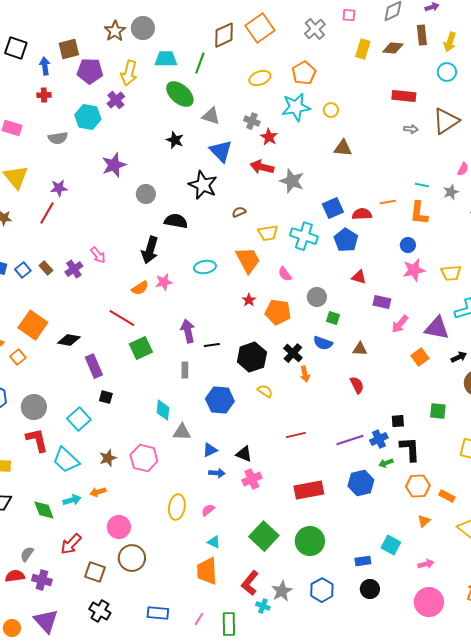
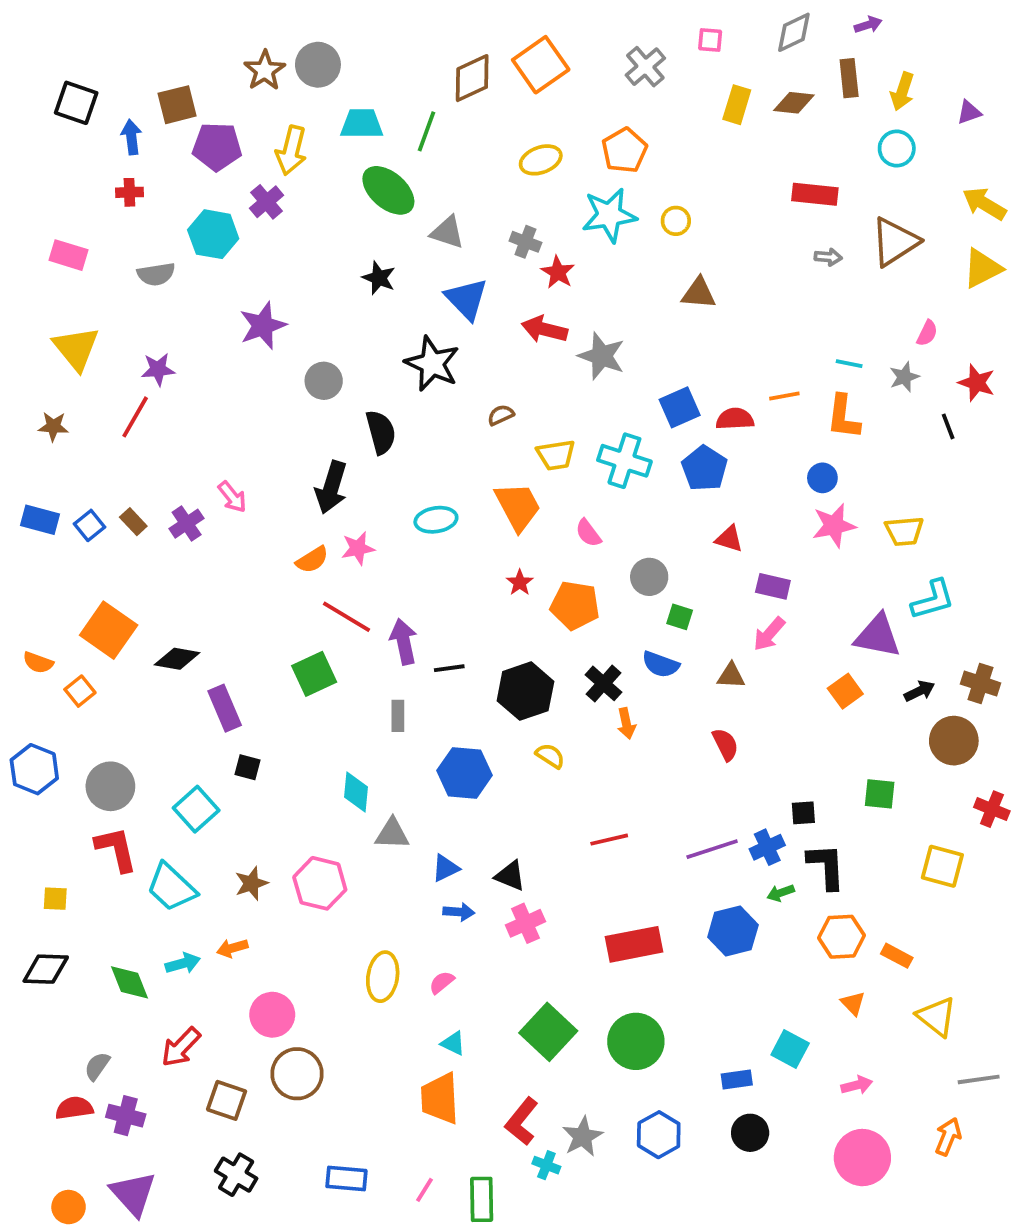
black semicircle: (176, 221) -> (381, 432), turned 65
red line: (122, 318) -> (346, 617), moved
pink arrow: (400, 324) -> (769, 634), moved
orange triangle: (424, 521) -> (853, 1003), turned -32

